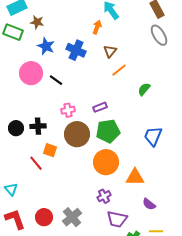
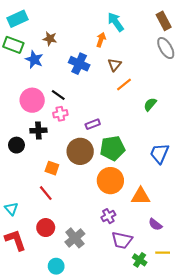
brown star: (37, 22) -> (50, 39), moved
blue star: (46, 46) -> (34, 59), moved
pink circle: (31, 73) -> (32, 100), moved
purple rectangle: (100, 107) -> (93, 124), moved
pink cross: (68, 110) -> (60, 114), moved
black cross: (38, 126) -> (38, 130), moved
red line: (36, 163) -> (46, 193), moved
red circle: (44, 217) -> (46, 228), moved

